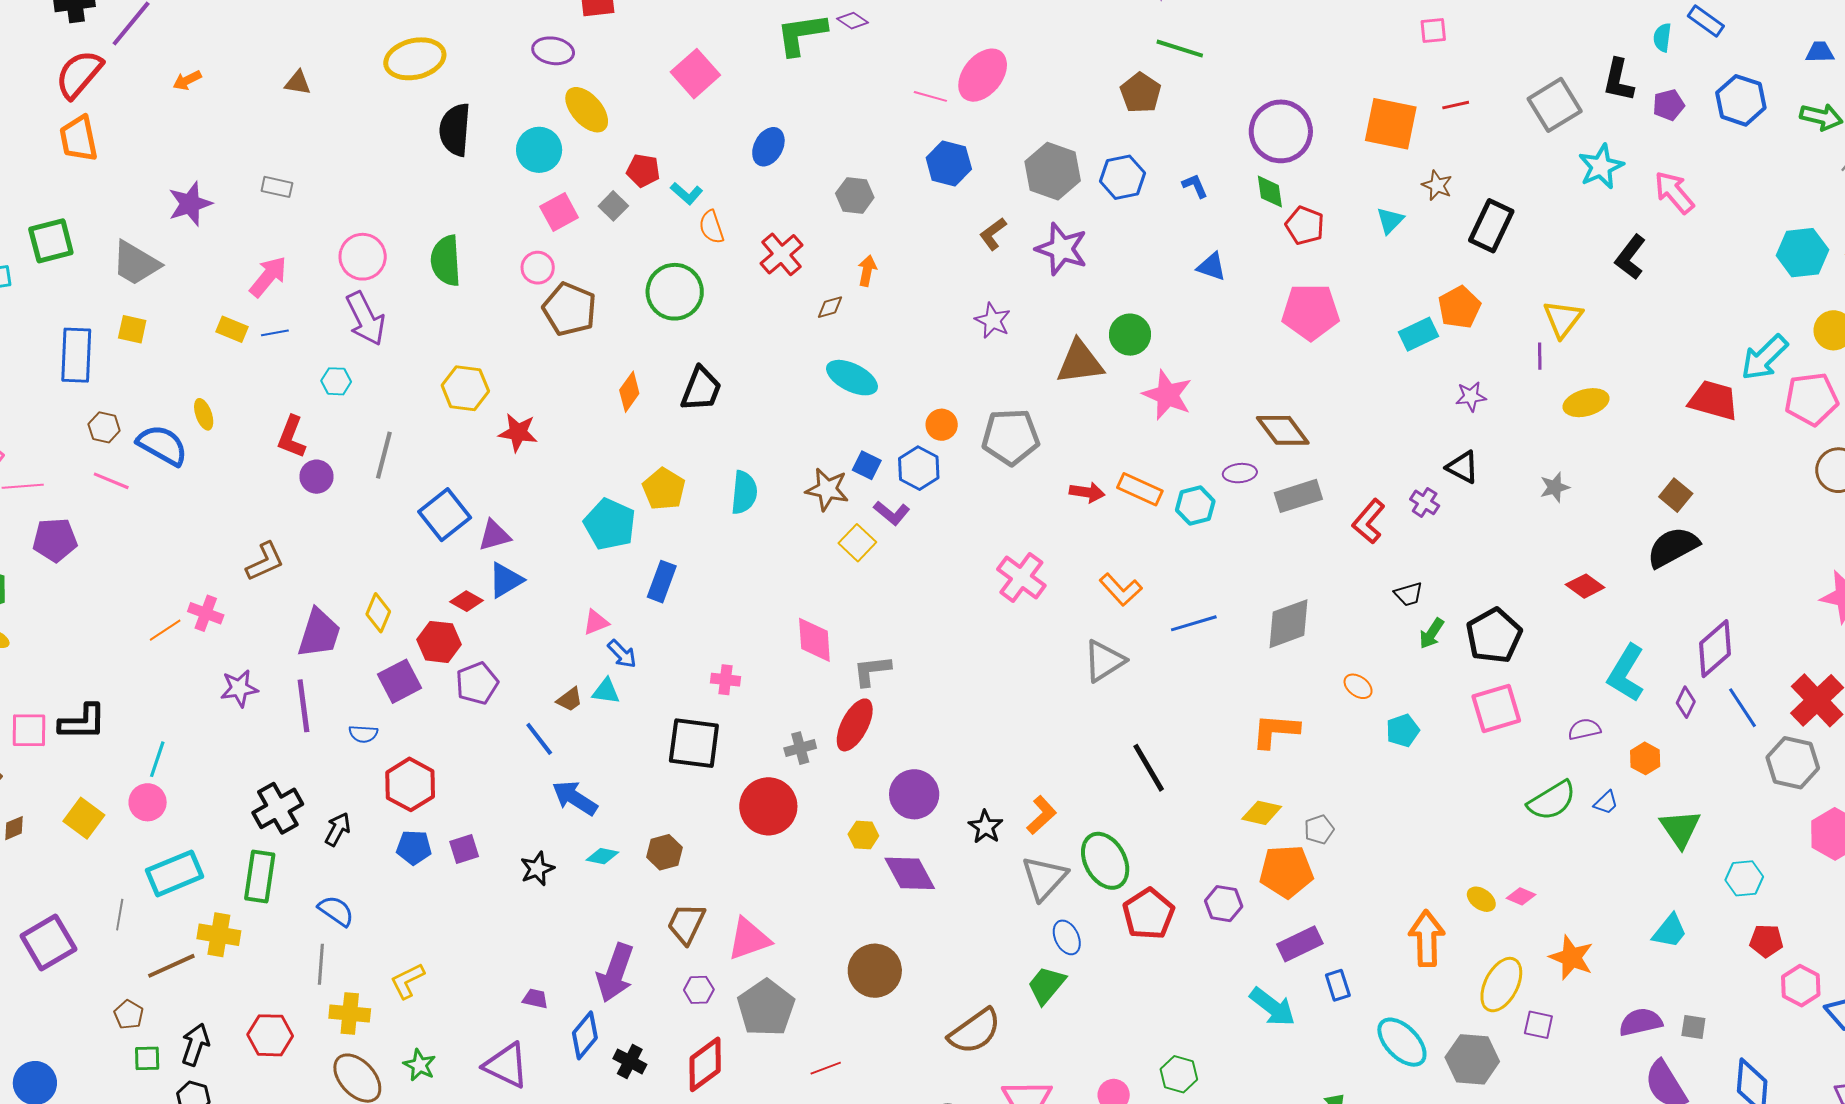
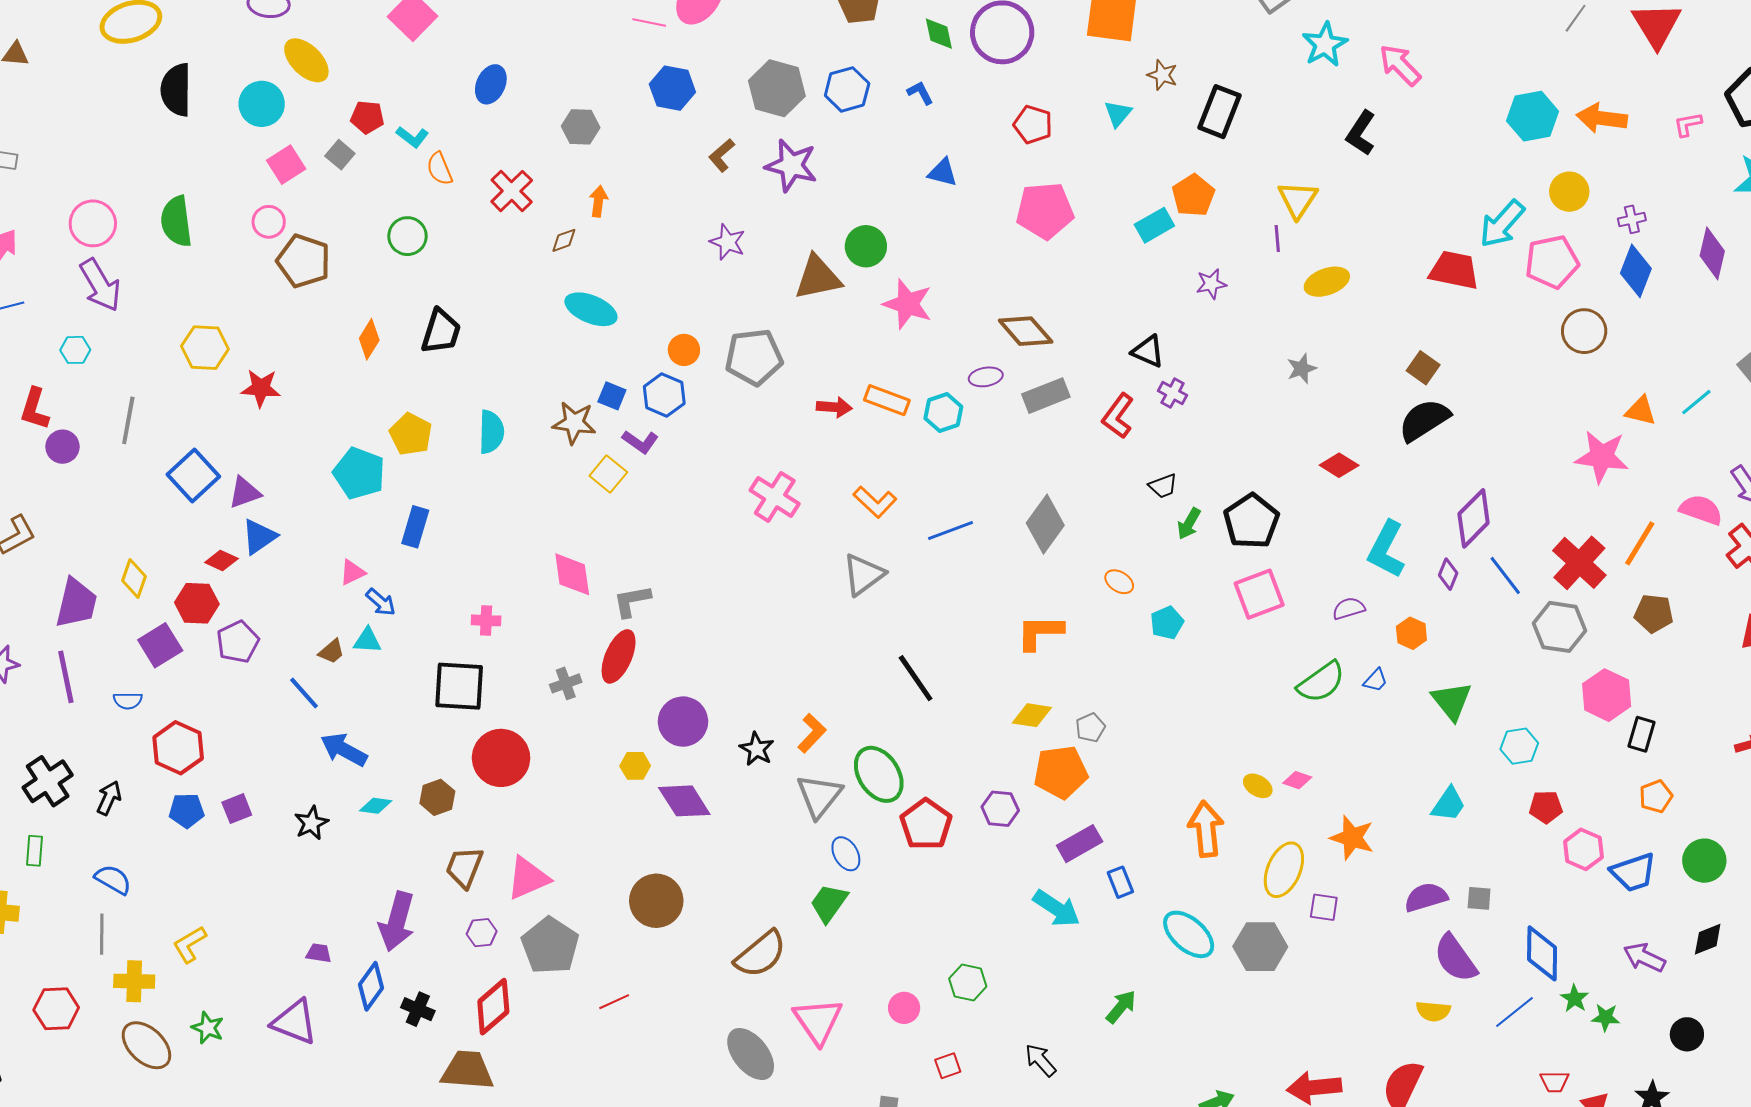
green diamond: (1270, 192) -> (939, 34), moved
green circle: (675, 292) -> (407, 236), size x0.7
black triangle: (1463, 467) -> (1148, 351), moved
gray diamond: (1289, 624) -> (1045, 524), turned -30
red circle: (768, 806) -> (501, 758), moved
green rectangle: (260, 877) -> (34, 851), size x0.6

